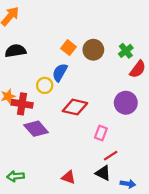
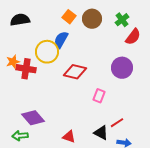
yellow circle: (45, 85) -> (47, 52), size x1.5
purple diamond: (36, 129) -> (33, 118), moved
red line: (111, 156) -> (117, 123), moved

